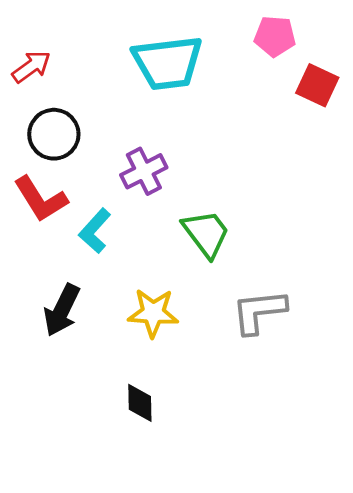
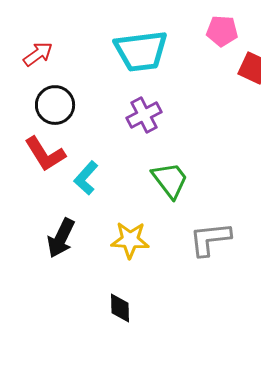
purple cross: (144, 171) -> (144, 115), moved

